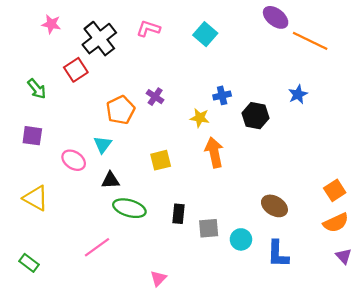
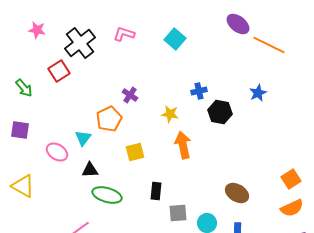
blue cross: (222, 95) -> (199, 91), moved
orange pentagon: (120, 110) -> (109, 119), moved
black rectangle: (179, 214) -> (156, 191), moved

